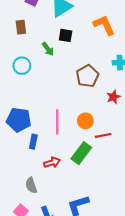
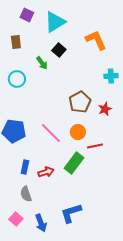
black square: (66, 35) -> (59, 50), turned 32
brown pentagon: (87, 76) -> (80, 102), moved
pink line: (57, 122) -> (51, 133), turned -45
blue rectangle: (33, 142) -> (25, 167), moved

